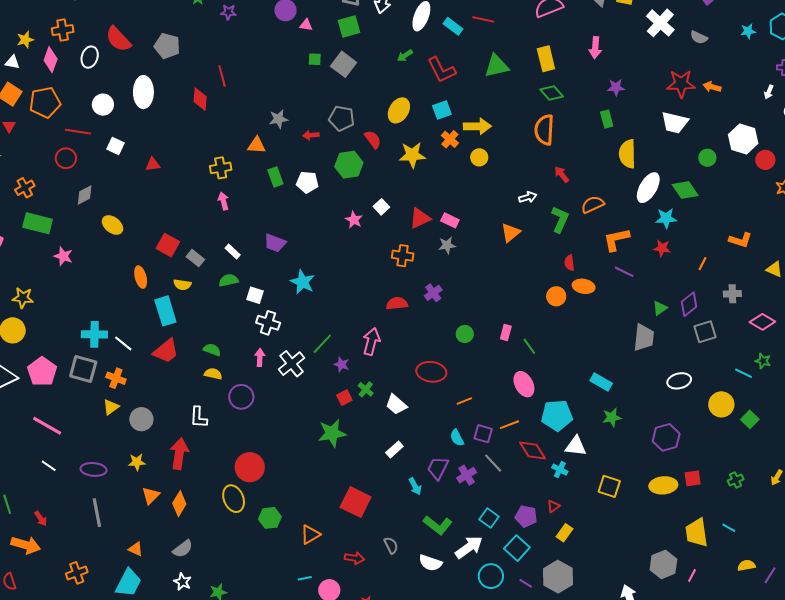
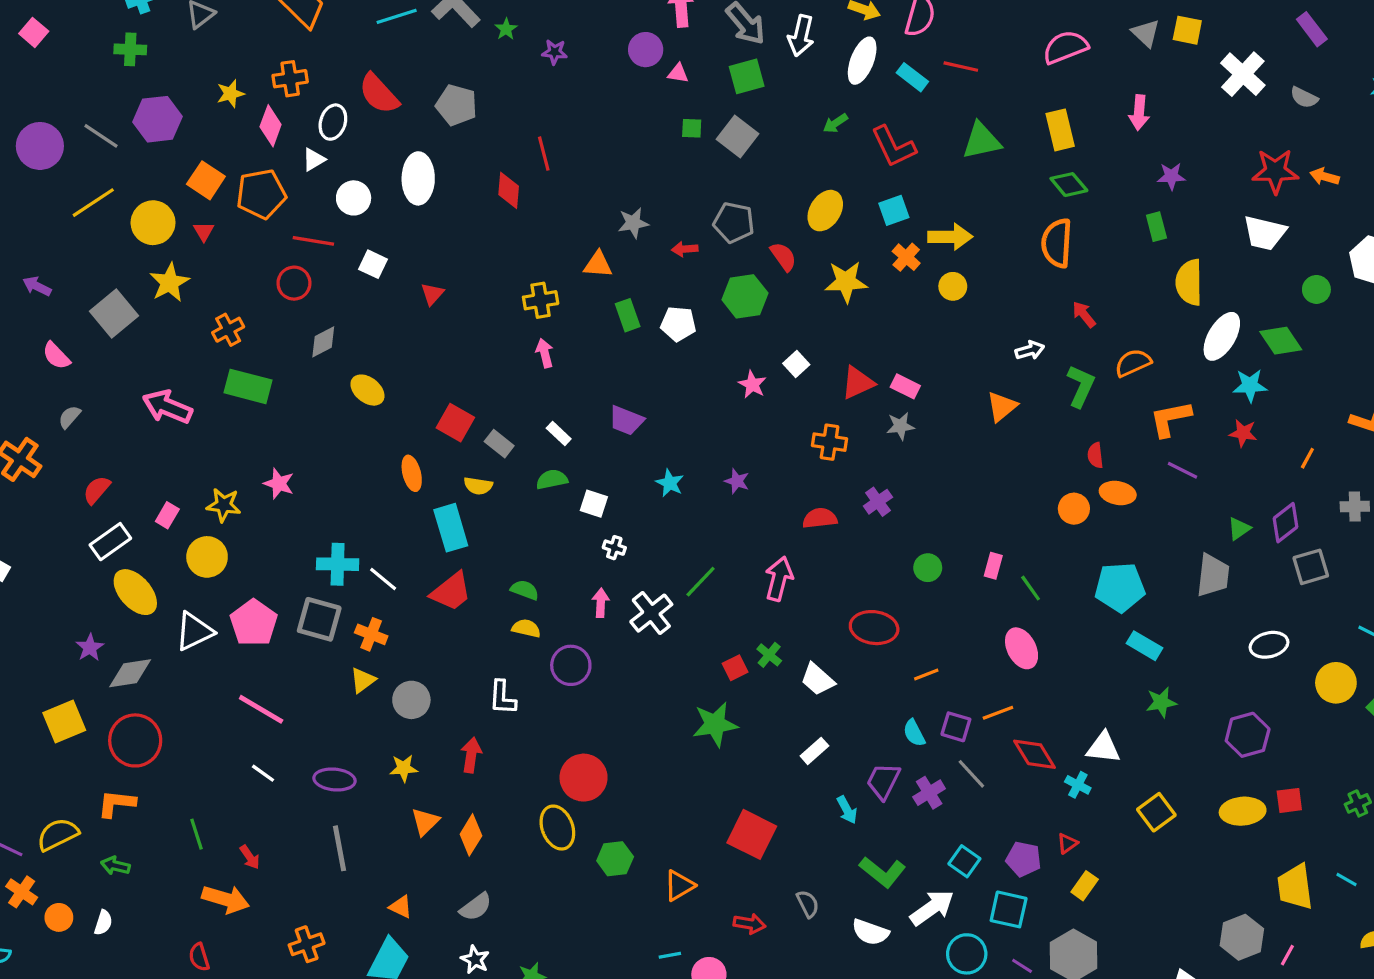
white triangle: (12, 62) -> (314, 160), moved, turned -42
red triangle: (153, 164) -> (432, 294), turned -42
pink star: (63, 256) -> (279, 483), moved
cyan star: (303, 282) -> (670, 483), size x0.7
white cross: (268, 323) -> (614, 548), size x0.6
purple star: (342, 364) -> (737, 481), moved
cyan pentagon: (557, 415) -> (1120, 587), moved
red arrow: (179, 454) -> (471, 755), size x0.7
yellow square: (609, 486) -> (1156, 812), turned 35
cyan square: (517, 548) -> (1009, 909), turned -30

